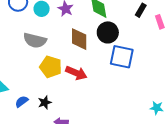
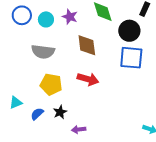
black circle: (108, 32) -> (129, 31), moved
yellow pentagon: (51, 67) -> (51, 84), moved

